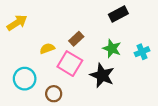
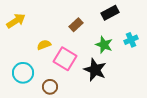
brown rectangle: (76, 39) -> (76, 25), moved
cyan cross: (142, 52) -> (131, 40), moved

